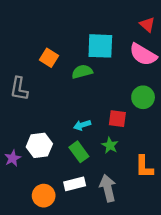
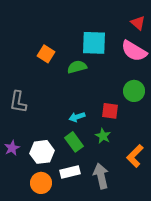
gray L-shape: (19, 89) -> (18, 102), moved
white hexagon: (39, 145) -> (42, 152), moved
orange L-shape: (144, 167) -> (135, 156), turned 45

